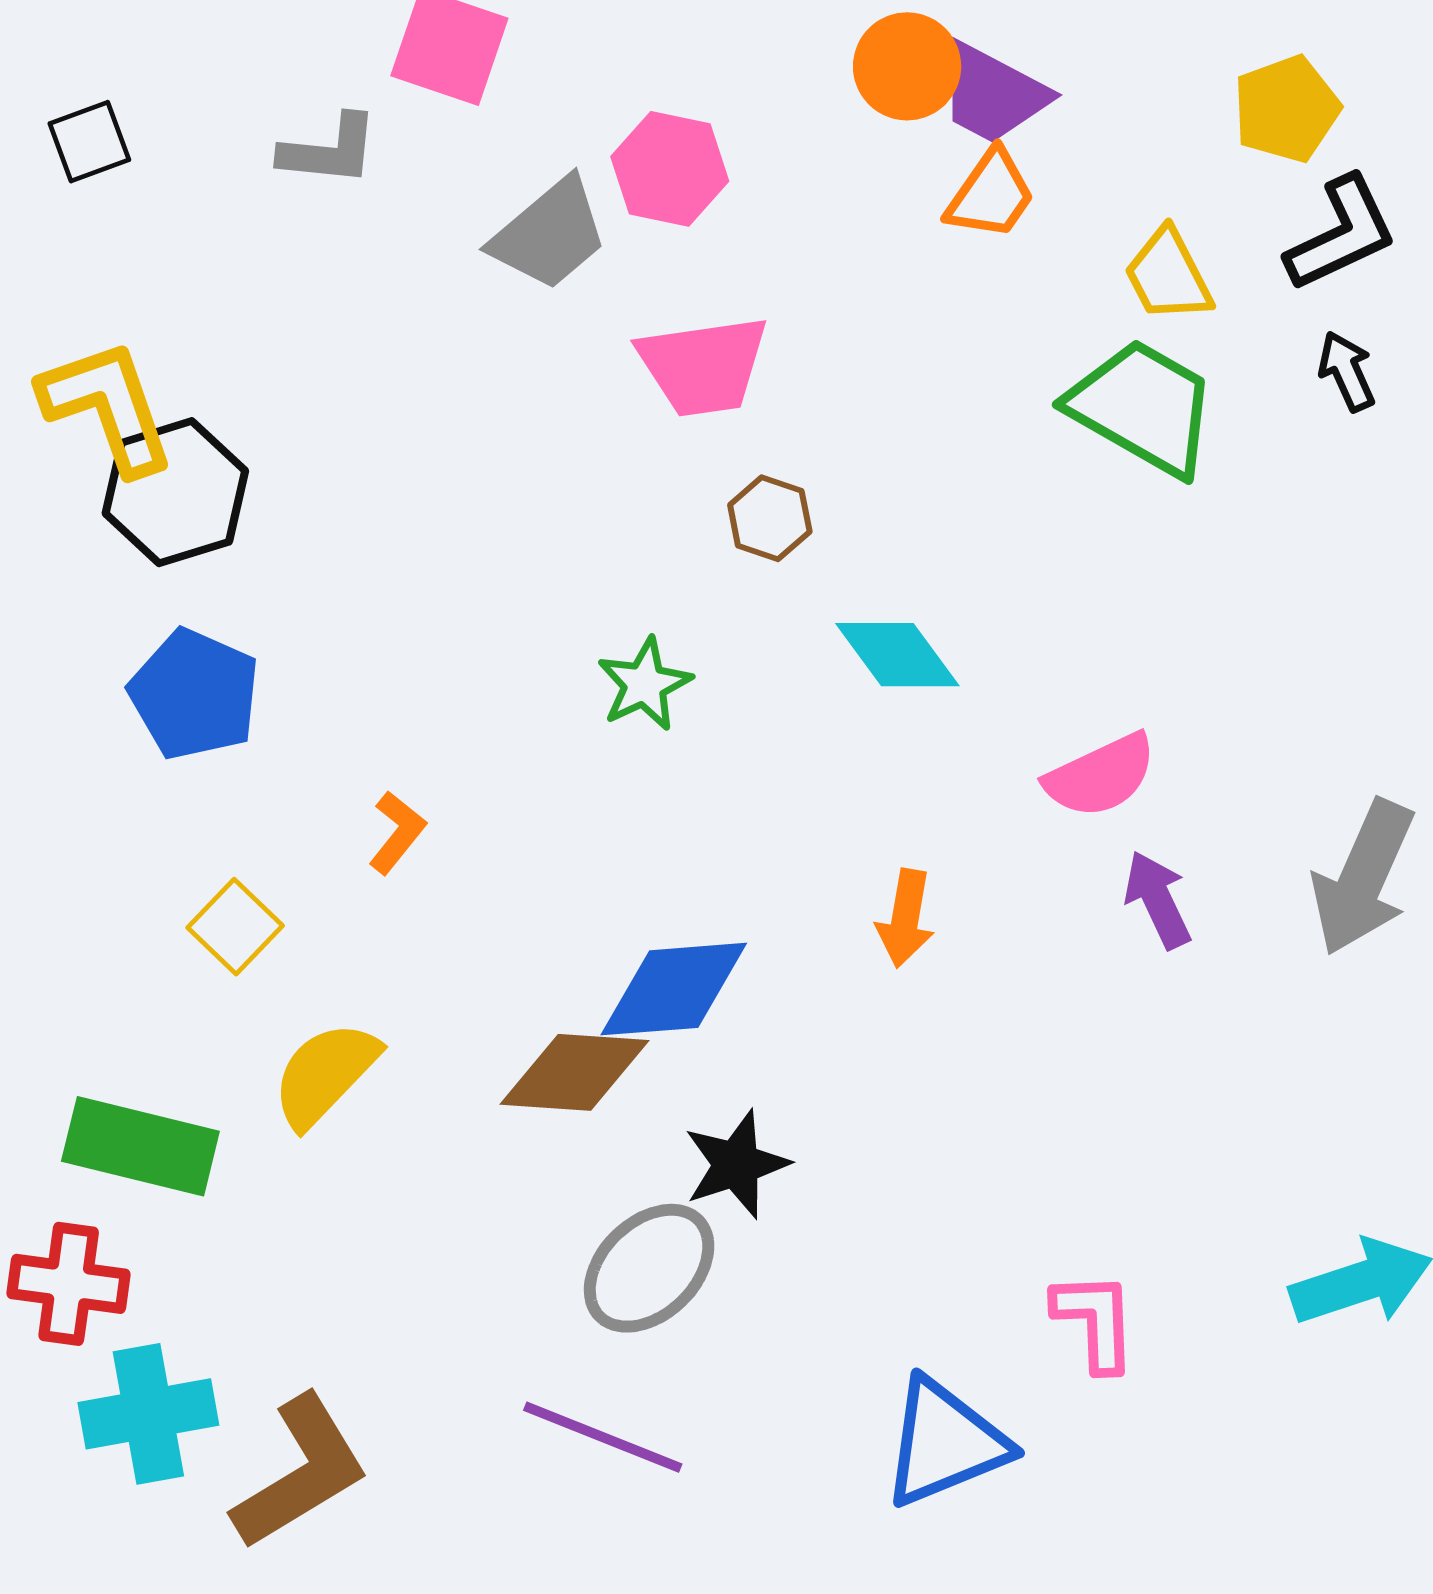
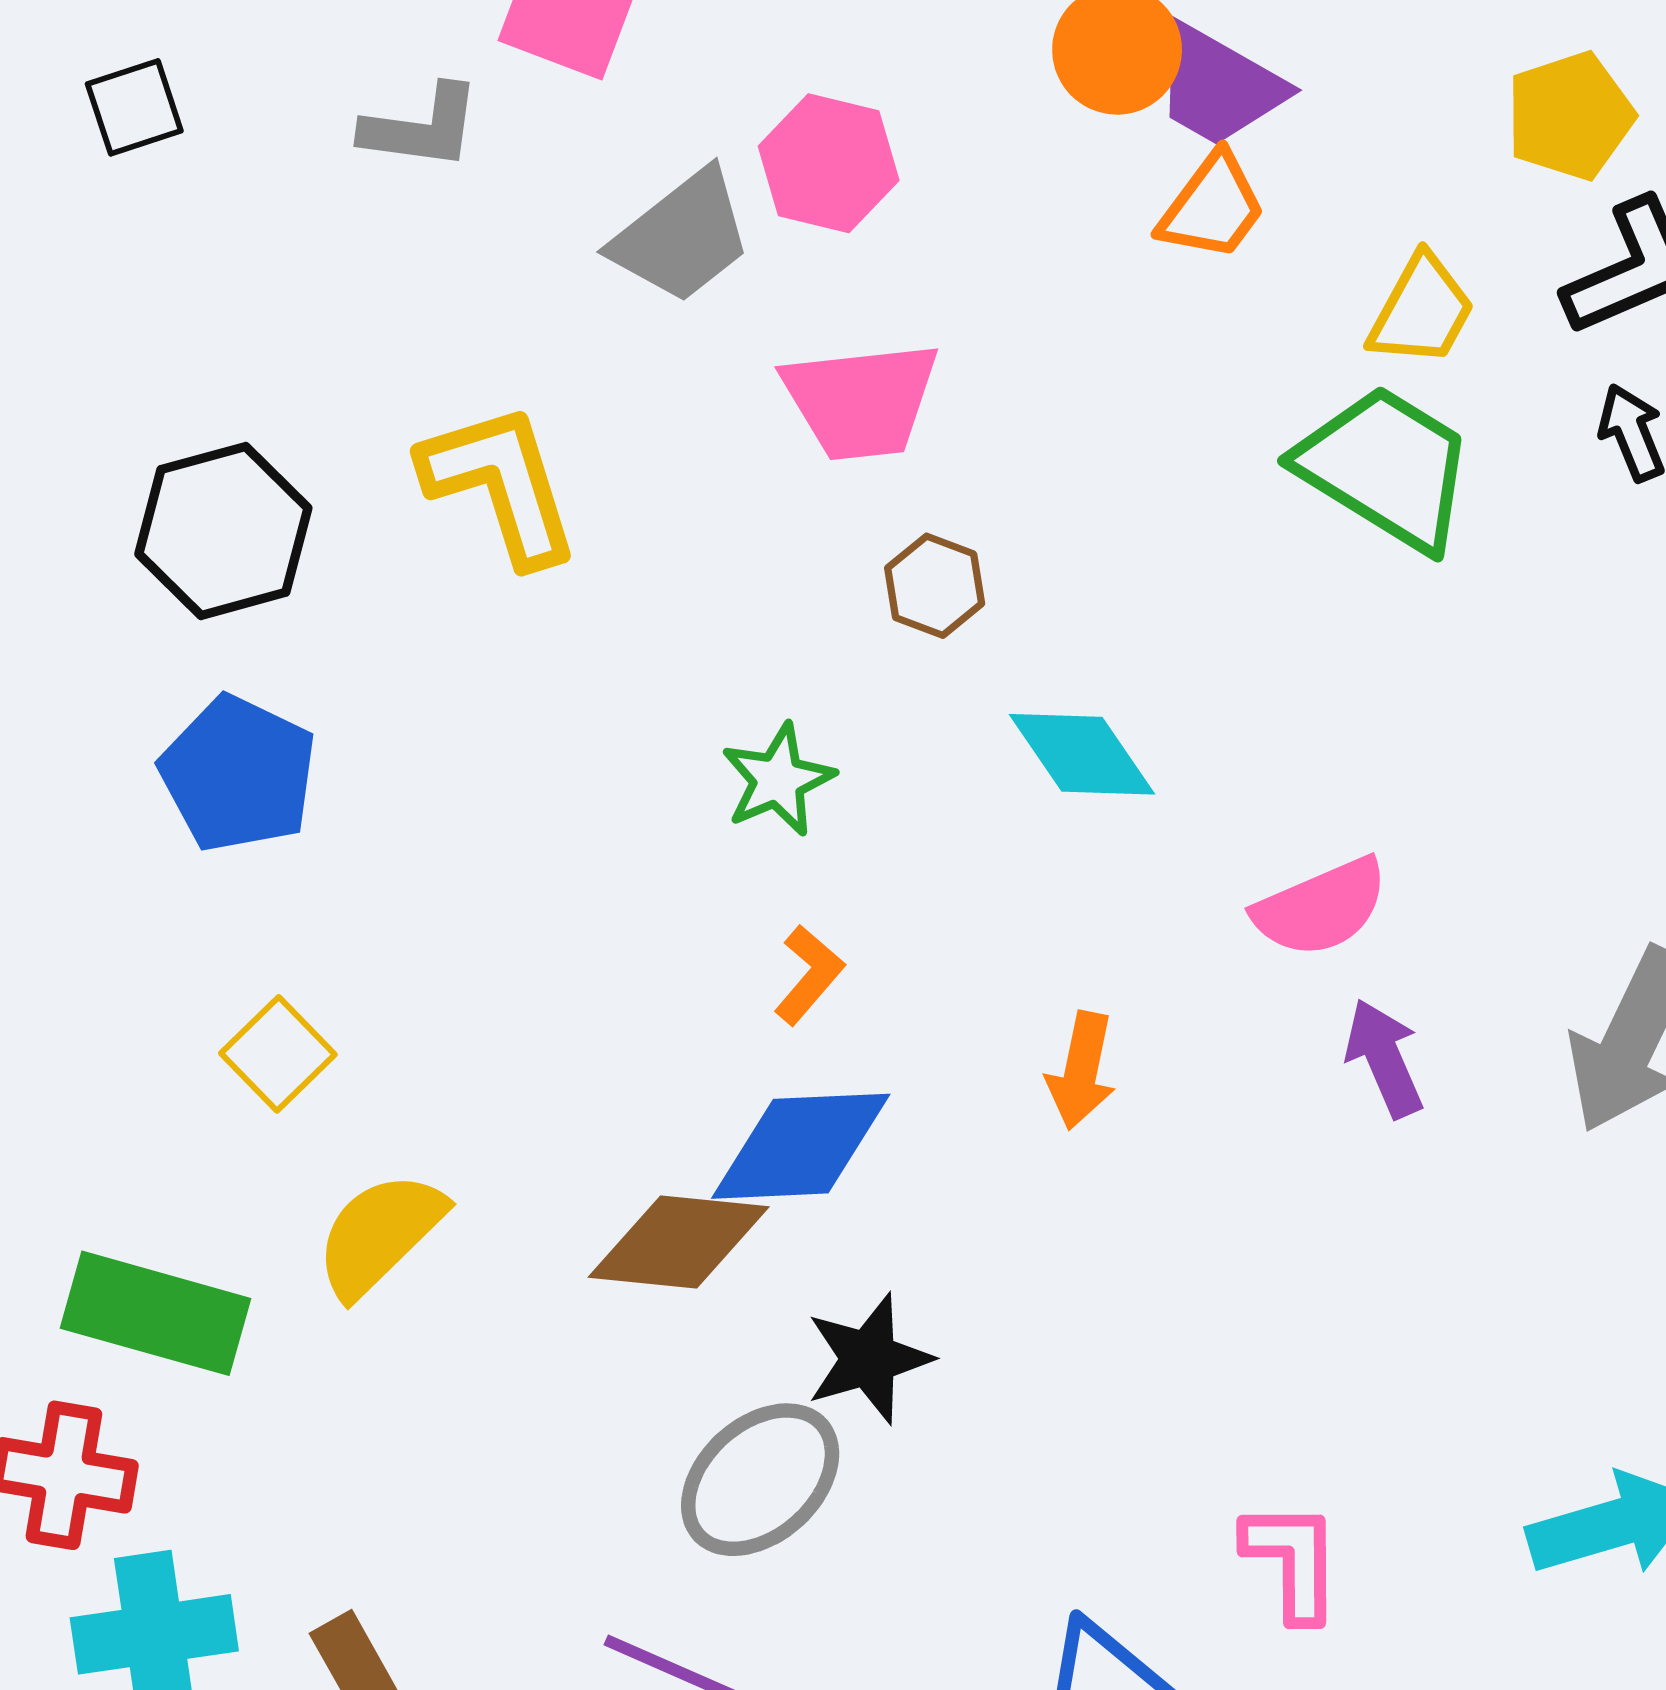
yellow trapezoid: (1168, 275) -> (1422, 311), turned -126
yellow L-shape: (107, 407) -> (500, 484), moved
orange L-shape: (397, 832) -> (809, 975), moved

